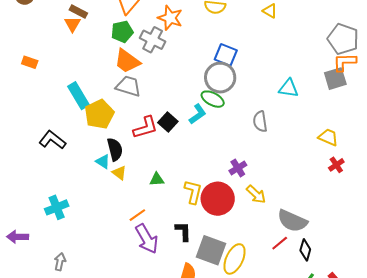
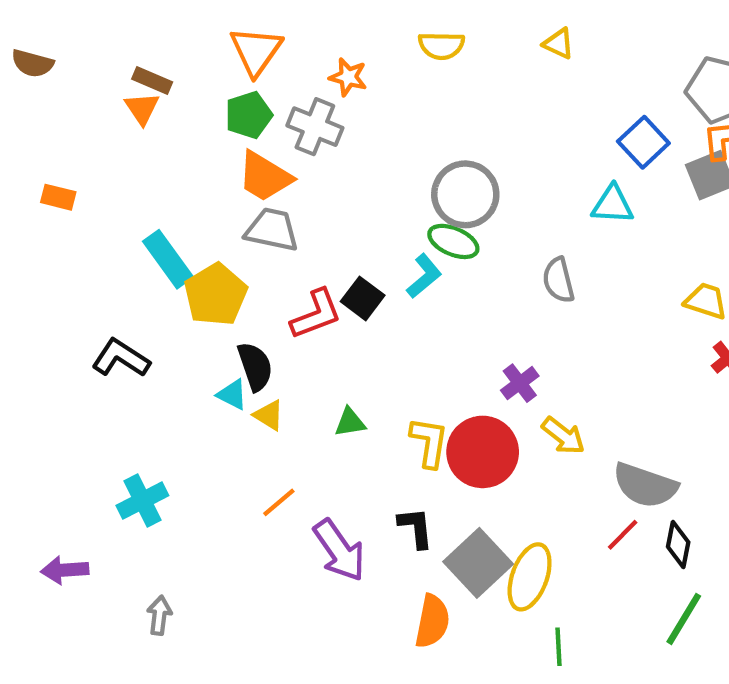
orange star: (170, 18) -> (348, 77), size x0.7
blue square: (226, 55) -> (643, 142), moved, turned 30
orange line: (137, 215) -> (279, 502), moved
gray square: (211, 250) -> (478, 563), turned 32

